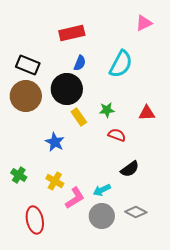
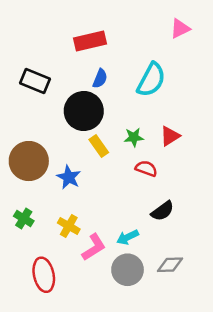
brown circle: (26, 96) -> (29, 161), moved
red triangle: (147, 113) -> (170, 136), moved, turned -30
gray diamond: (136, 212) -> (170, 265), turned -30

